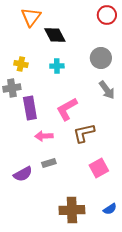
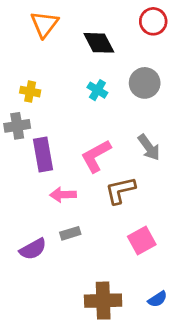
black diamond: (55, 35) -> (99, 43), moved
cyan cross: (57, 66) -> (97, 90), moved, turned 32
gray arrow: (107, 90) -> (149, 147), moved

